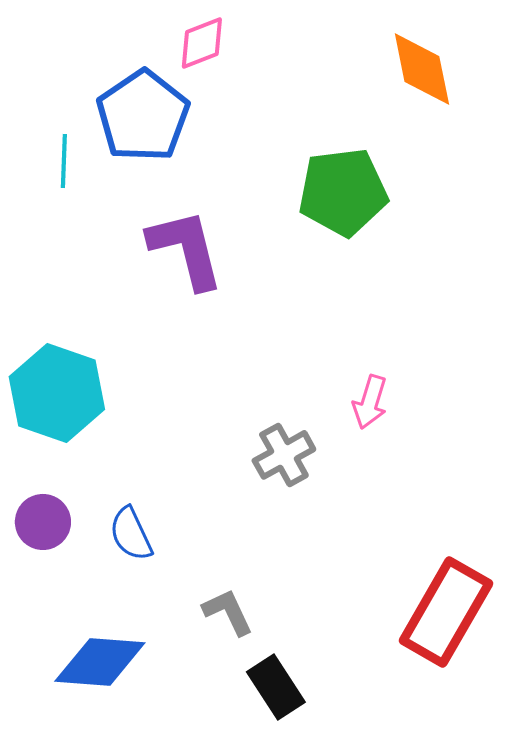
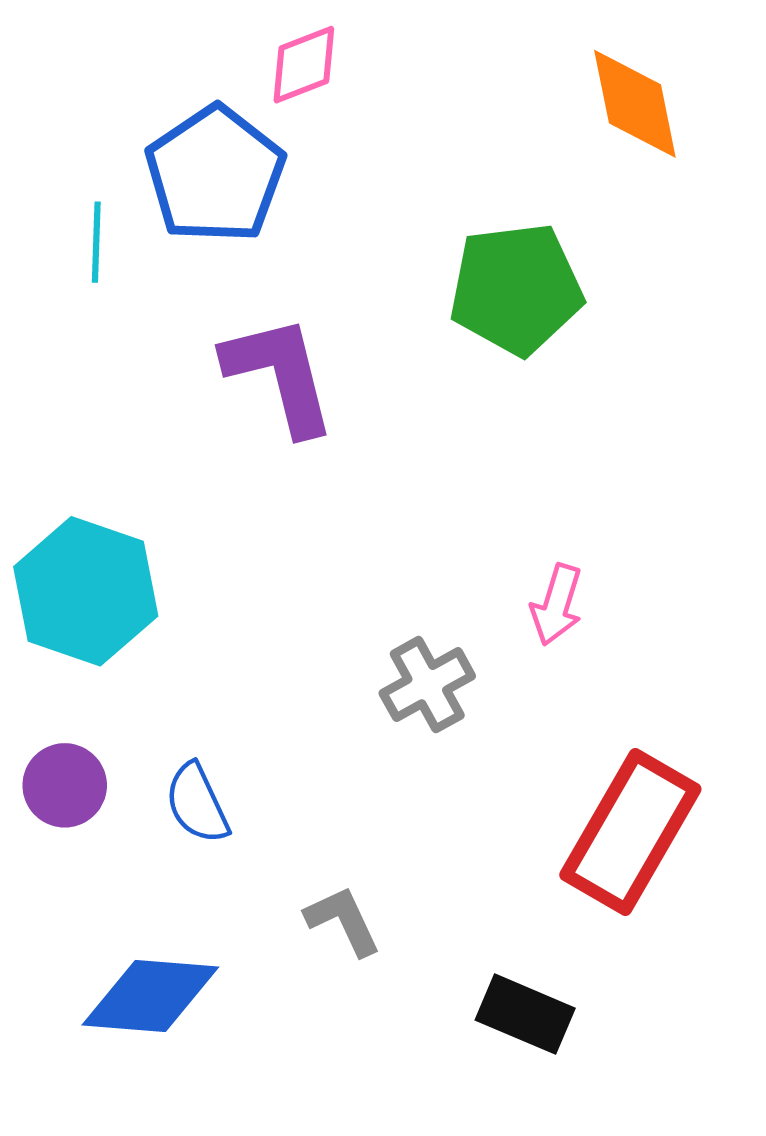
red rectangle: (446, 612) -> (630, 832), moved
black rectangle: (276, 687) -> (525, 1014), moved, turned -34

